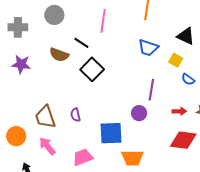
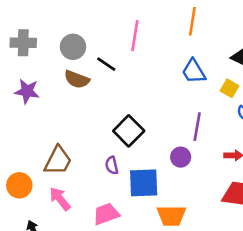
gray circle: (54, 15) -> (73, 47), moved
blue trapezoid: (148, 48) -> (194, 71), turned 40
black square: (92, 69) -> (129, 131), moved
purple semicircle: (75, 115) -> (112, 165), moved
brown trapezoid: (45, 117) -> (58, 161), turned -135

